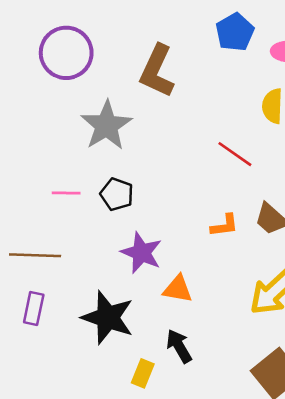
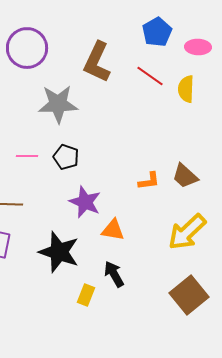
gray star: (106, 126) -> (58, 104), turned 30
red line: (235, 154) -> (150, 76), moved

